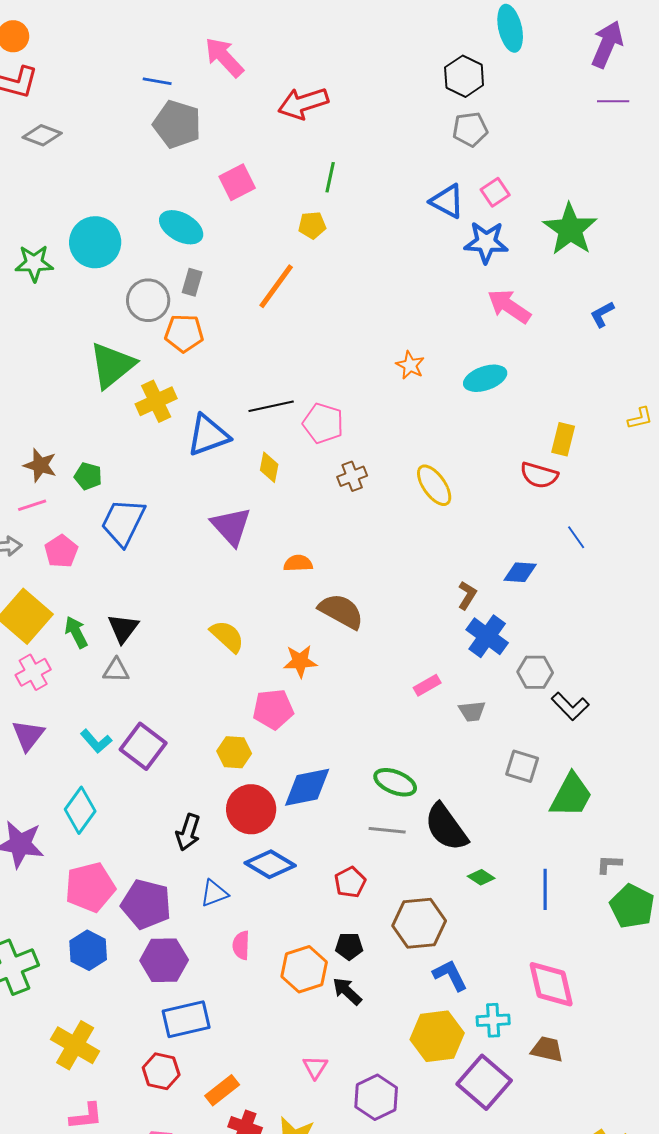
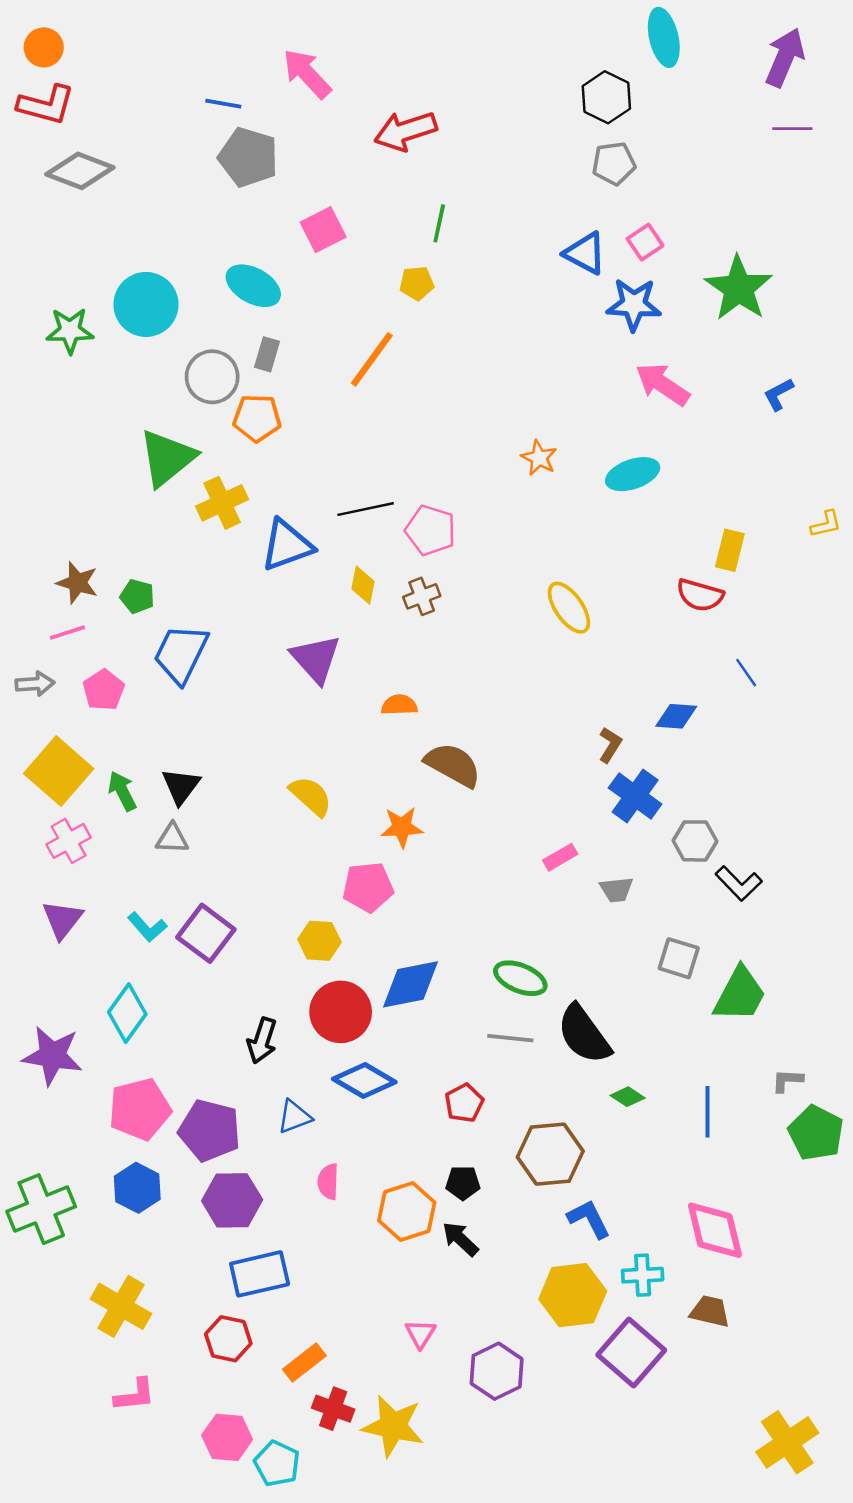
gray diamond: (42, 135) -> (80, 171), size x1.4
brown cross: (352, 476) -> (422, 596), moved

